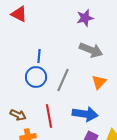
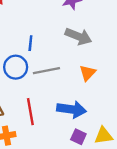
blue line: (39, 56) -> (30, 43), moved
gray line: (63, 80) -> (46, 71), turned 55

